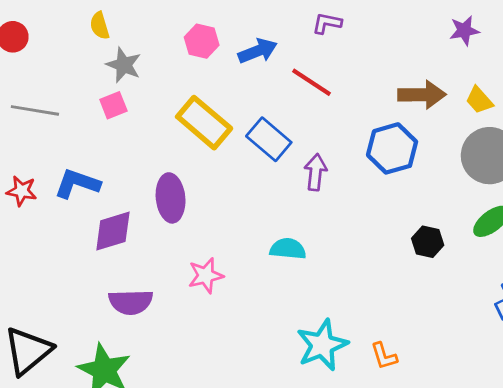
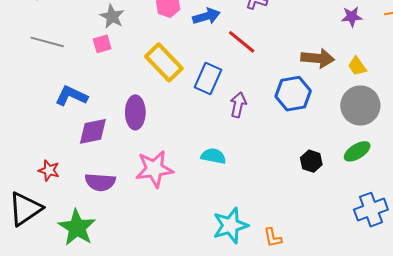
blue rectangle: (269, 139) -> (208, 79), turned 68
red star: (22, 191) -> (49, 170), moved
pink star: (206, 276) -> (154, 169), size x1.5

